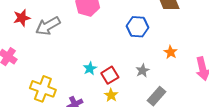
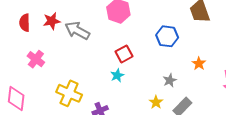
gray arrow: (48, 26) -> (77, 31), turned 55
red square: (110, 75) -> (124, 54), moved
yellow star: (111, 95) -> (156, 102), moved

